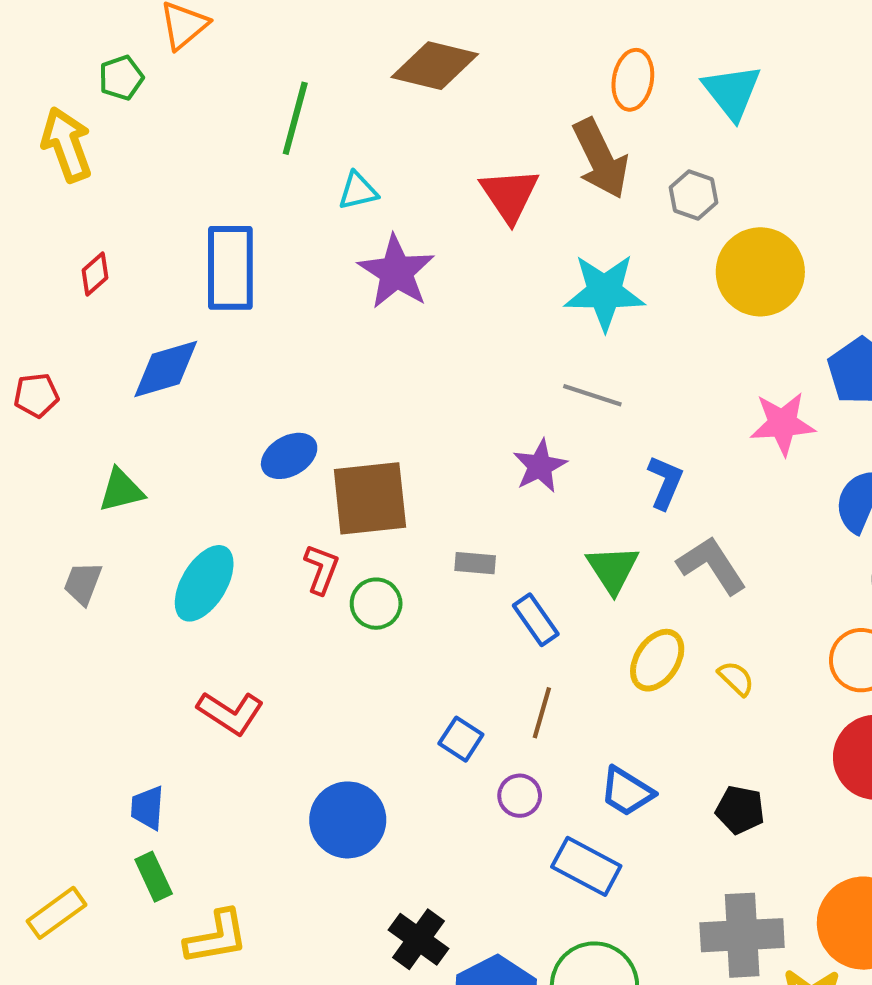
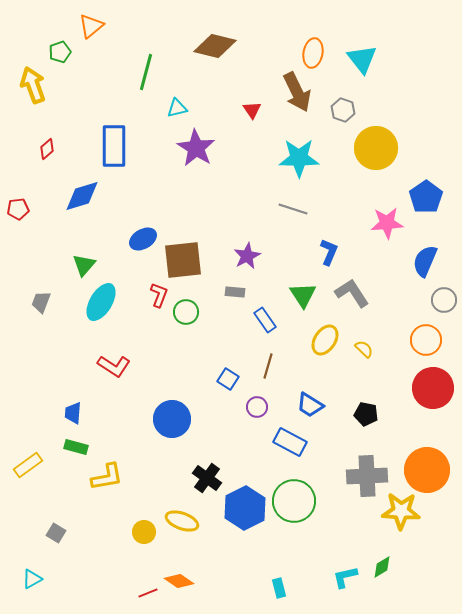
red triangle: (510, 195) -> (252, 110), size x0.6
purple star: (540, 466) -> (247, 256), moved
green triangle: (121, 490) -> (84, 265), moved, turned -35
green rectangle: (154, 877) -> (76, 447), turned -50

